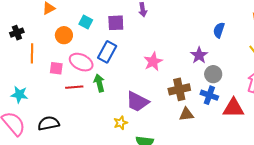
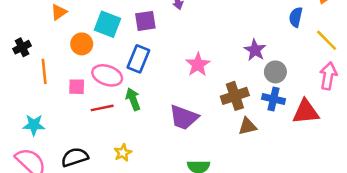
cyan square: (86, 22) -> (107, 24), size x1.5
blue semicircle: (219, 30) -> (296, 17), moved
yellow star: (121, 123) -> (123, 153), moved

